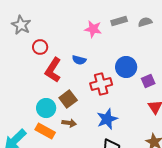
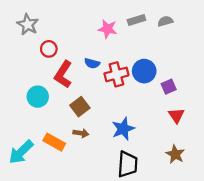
red cross: (101, 84) -> (116, 74), moved
cyan circle: (46, 108) -> (38, 97), moved

